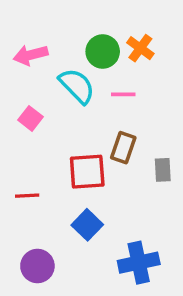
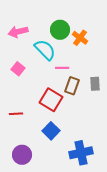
orange cross: (140, 48) -> (80, 38), moved
pink line: (123, 94) -> (62, 68), moved
gray rectangle: (163, 170) -> (95, 84), moved
red square: (87, 172) -> (51, 100), turned 35

